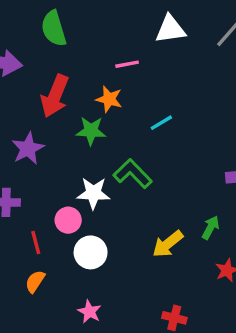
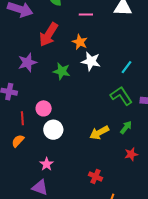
pink line: (127, 64) -> (86, 14), moved
cyan line: (161, 123) -> (126, 67), moved, turned -32
green star: (91, 131) -> (62, 71), moved
green L-shape: (133, 174) -> (121, 96), moved
white star: (93, 193) -> (91, 61), moved

